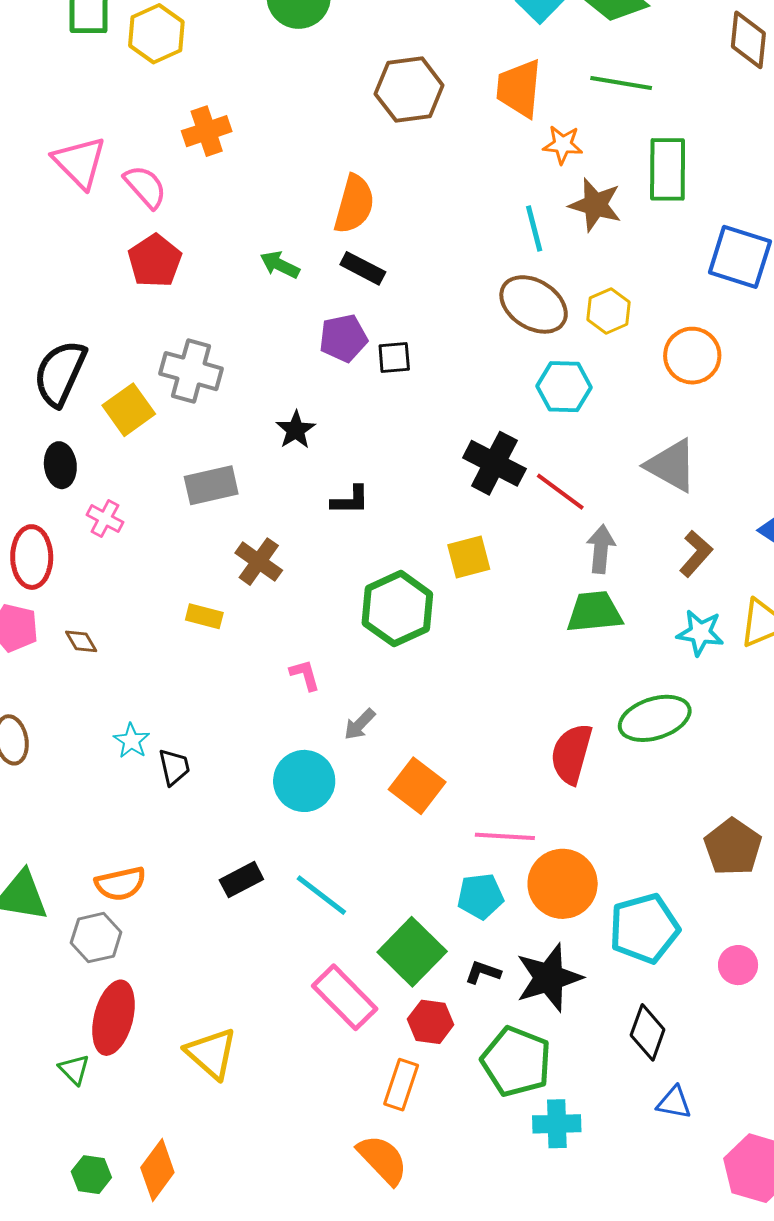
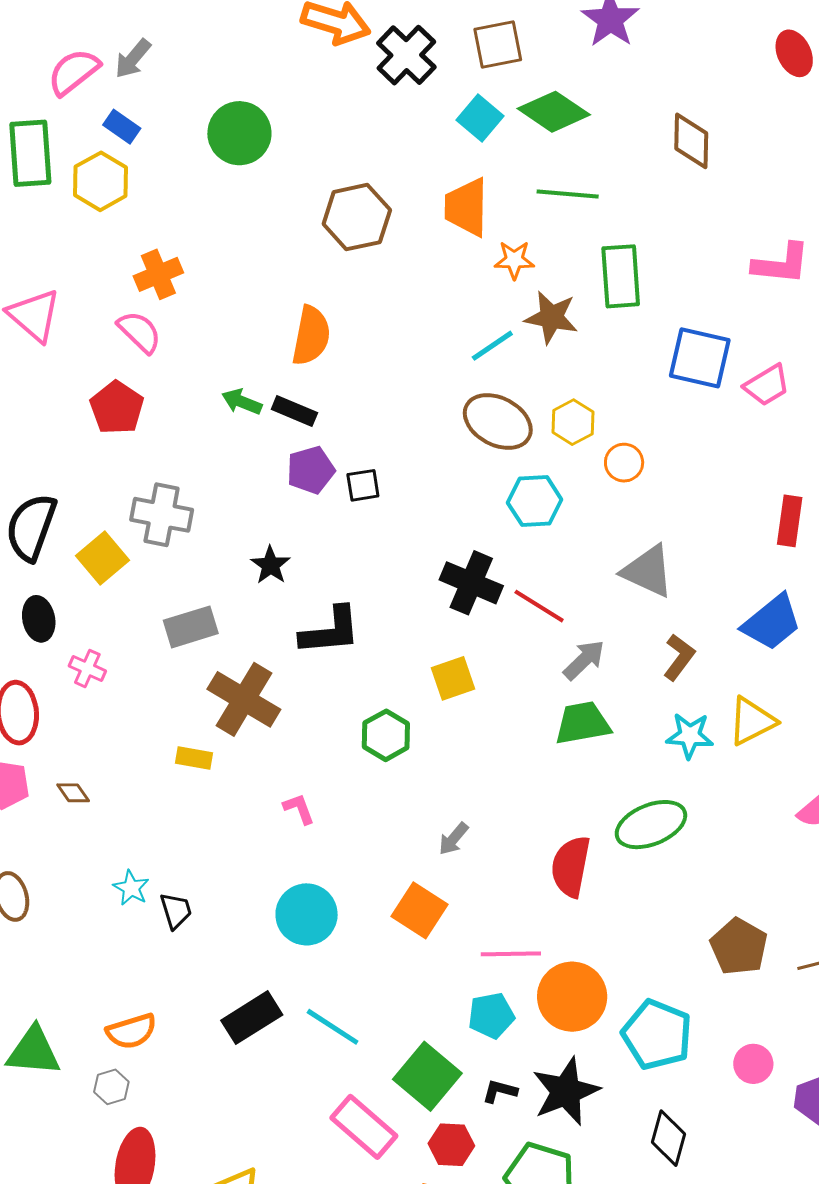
pink semicircle: (145, 187) -> (139, 332), moved
cyan line: (534, 228) -> (492, 346), turned 75
black rectangle: (363, 268) -> (294, 411), moved
orange circle: (692, 356) -> (624, 463), moved, size x0.7
black L-shape: (350, 500) -> (330, 631), size x1.6
gray arrow: (601, 549) -> (584, 660), turned 45
brown cross: (259, 562) -> (244, 699), size x1.5
green hexagon: (397, 609) -> (386, 735), size x0.7
gray arrow: (360, 724) -> (453, 839), moved
black rectangle: (241, 880) -> (252, 1018), size x1.4
cyan pentagon: (644, 928) -> (657, 1035), turned -30
gray hexagon: (96, 938) -> (111, 1087), size x0.7

